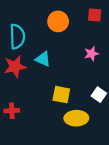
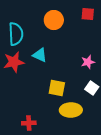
pink star: (91, 54) -> (88, 62), moved
red cross: (12, 111) -> (29, 123), moved

